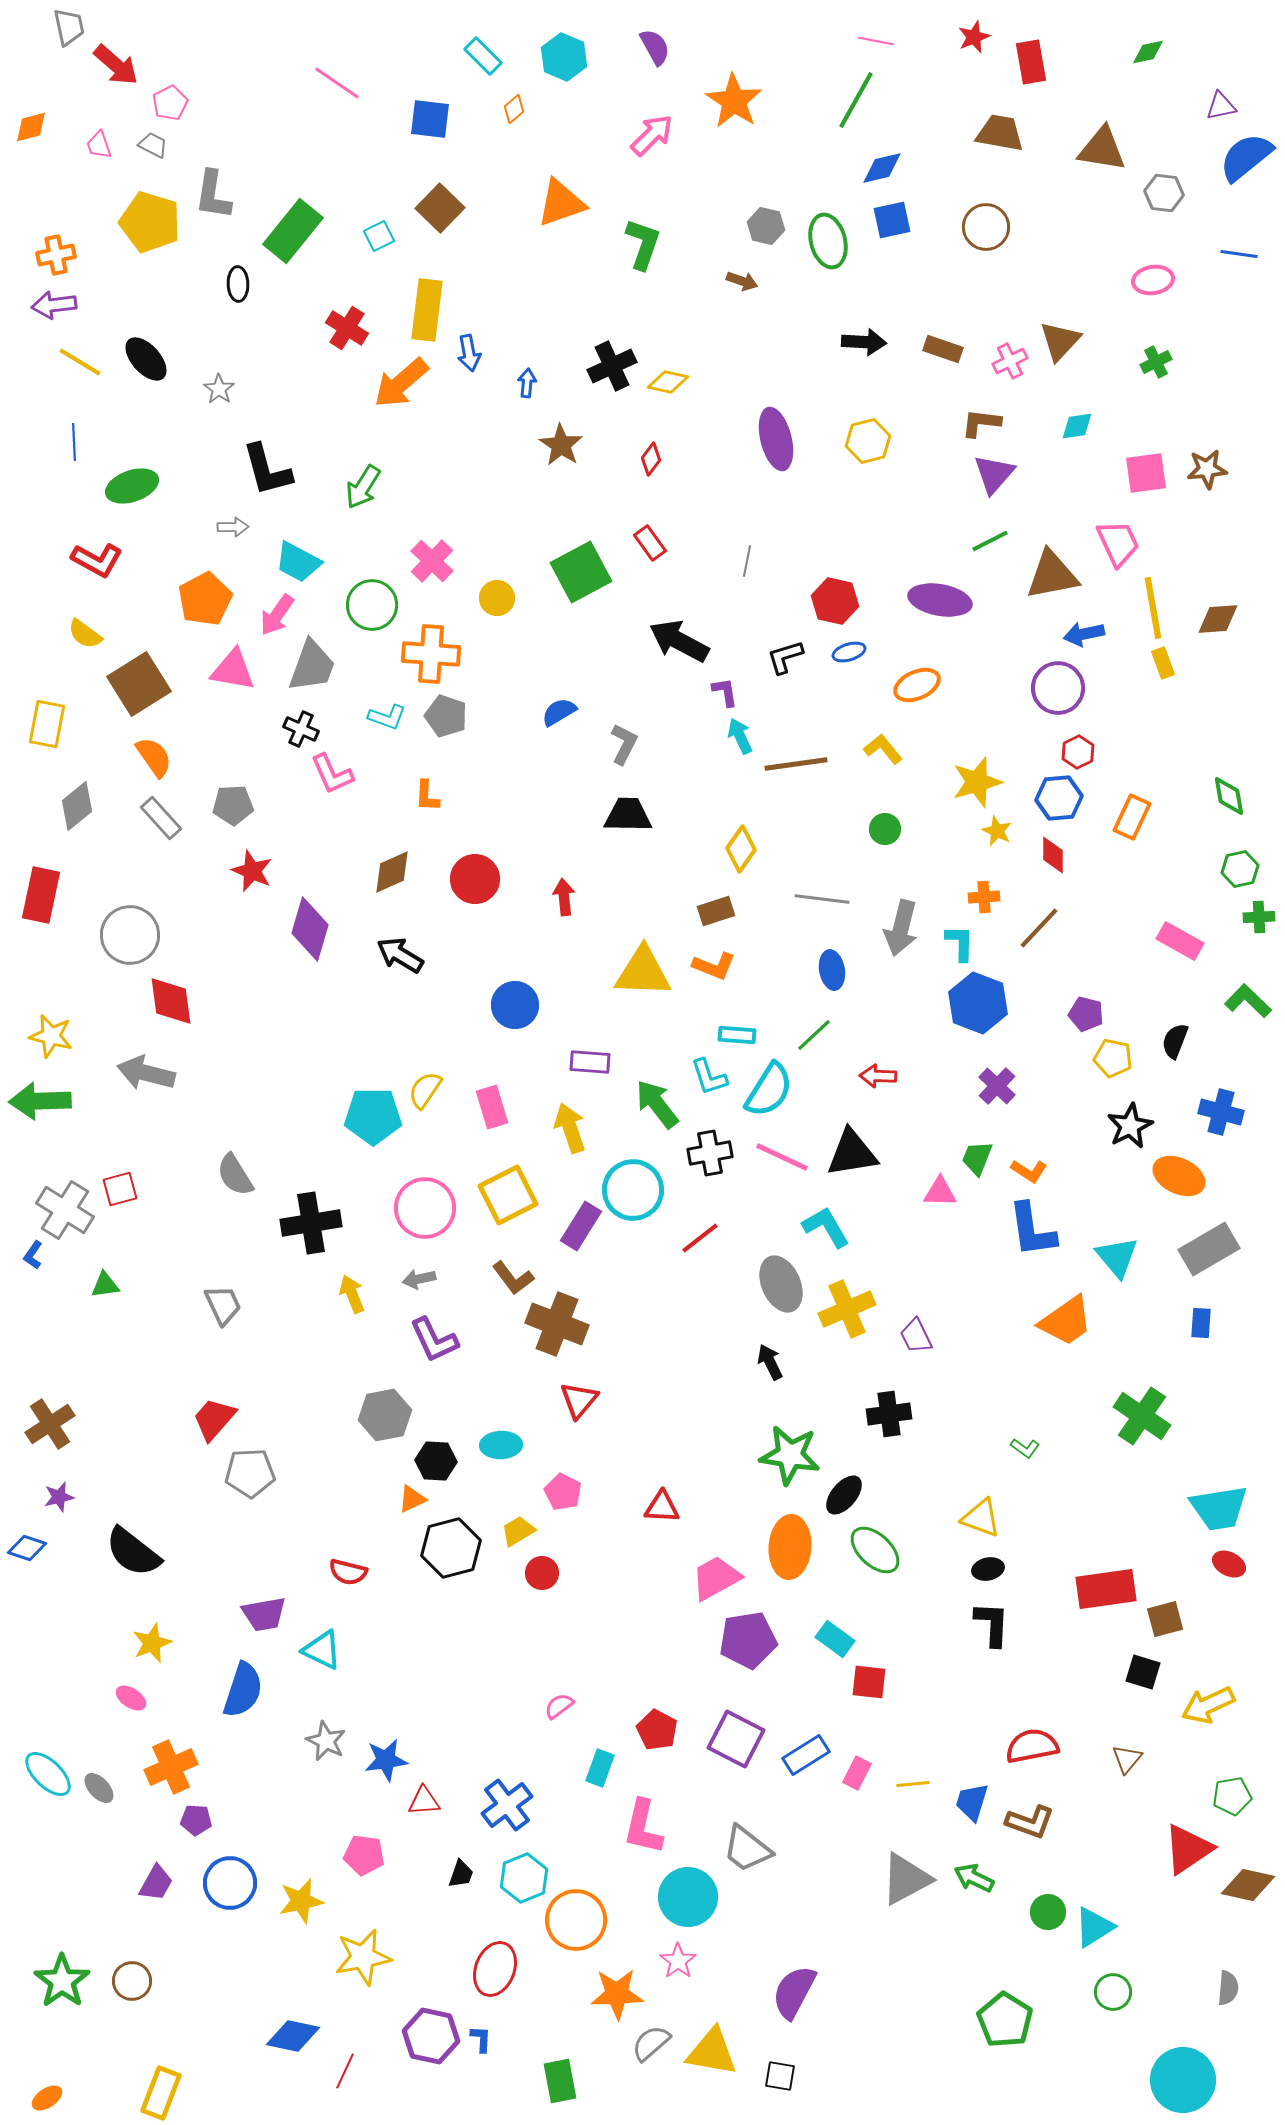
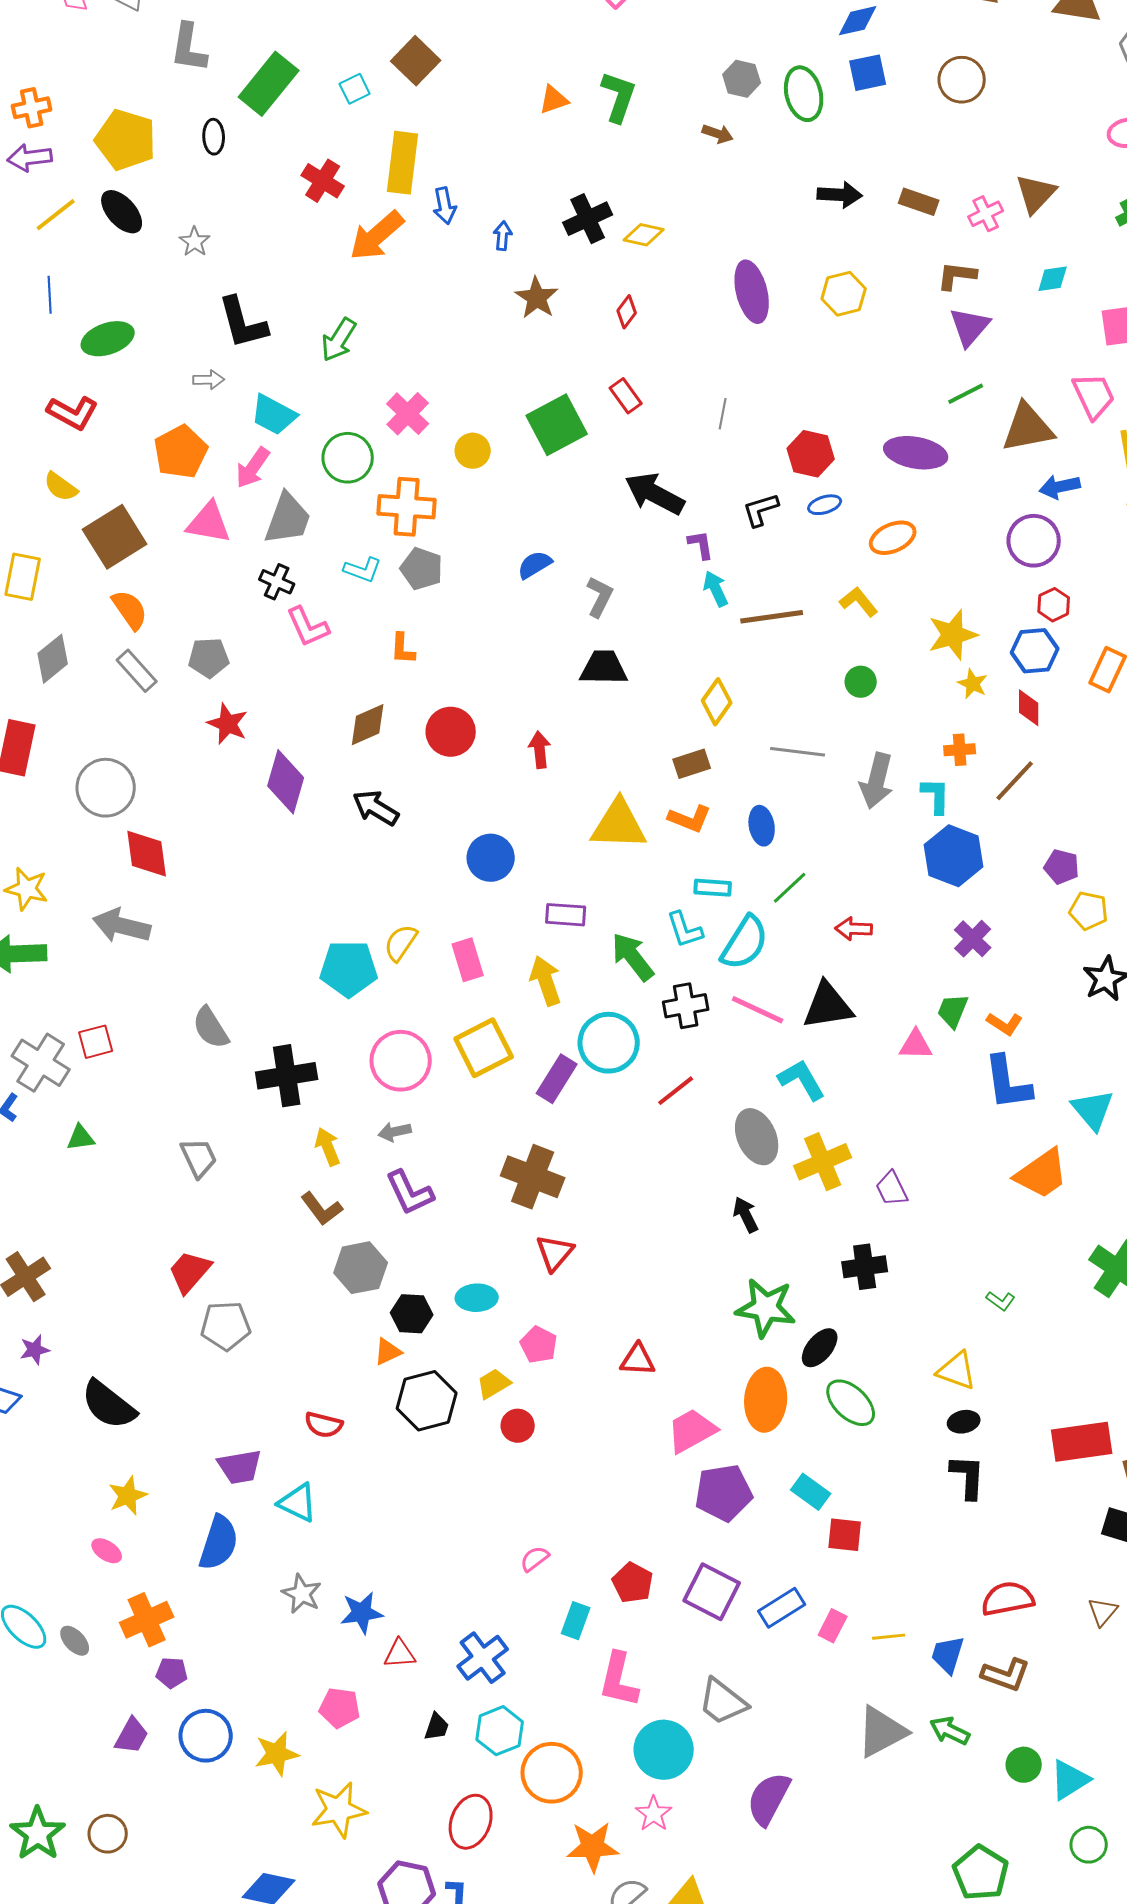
orange triangle: (561, 203) -> (554, 100), moved, size x0.6
yellow pentagon: (150, 222) -> (126, 140), moved
yellow line: (80, 362) -> (56, 215), turned -69
blue ellipse: (832, 970) -> (762, 826), moved
brown L-shape: (513, 1278) -> (322, 1209), moved
purple semicircle: (794, 1992) -> (769, 1799), moved

